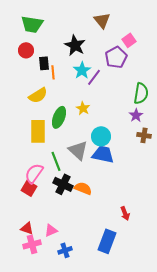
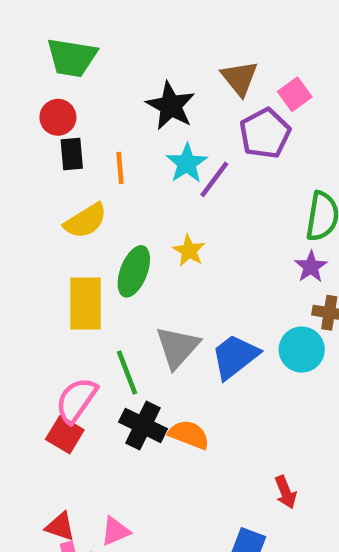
brown triangle: (102, 20) -> (240, 78), moved
black rectangle: (44, 63) -> (72, 154), moved
cyan circle: (101, 136) -> (302, 350), moved
gray triangle: (78, 150) -> (178, 347), turned 30
blue trapezoid: (103, 154) -> (235, 356), turned -50

